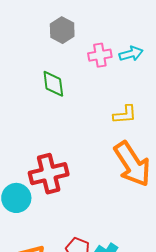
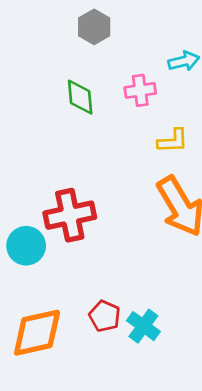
pink cross: (100, 55) -> (140, 90), moved

